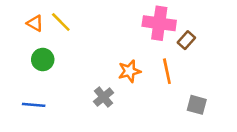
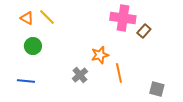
orange line: (167, 71) -> (119, 73), moved
gray square: (197, 105) -> (157, 89), moved

